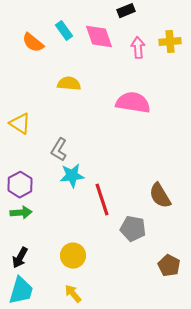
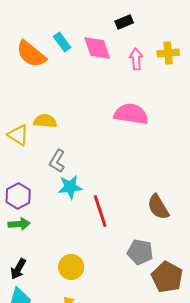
orange semicircle: (33, 43) -> (31, 54), size x1.4
yellow semicircle: (69, 84) -> (45, 121), moved
gray pentagon: (133, 229) -> (140, 252), moved
brown pentagon: (169, 266) -> (167, 277), size x1.4

